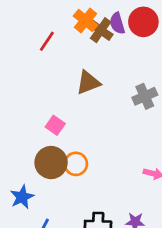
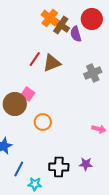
purple semicircle: (117, 23) -> (76, 34), moved
red line: (47, 41) -> (35, 59), moved
brown circle: (51, 163) -> (15, 104), moved

